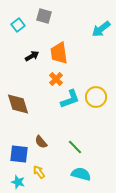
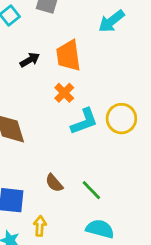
cyan arrow: (101, 29) -> (111, 21), moved
brown semicircle: (41, 142) -> (54, 183), moved
yellow arrow: (39, 172) -> (40, 226), turned 40

